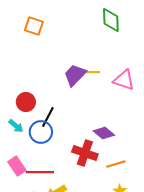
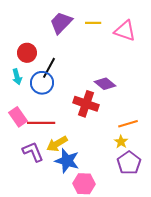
purple trapezoid: (75, 75) -> (61, 23), moved
cyan arrow: (16, 126) -> (17, 77), turned 35
orange line: (116, 164) -> (128, 124), moved

